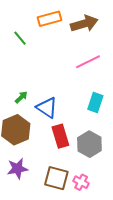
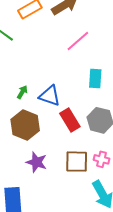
purple star: (17, 169) -> (36, 162), turned -30

